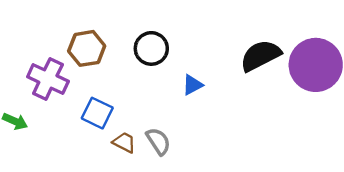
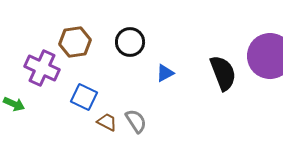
black semicircle: (260, 56) -> (223, 73), moved, turned 96

